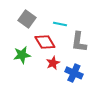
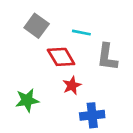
green star: (22, 55) -> (27, 100), moved
blue cross: (74, 73) -> (92, 115), moved, turned -30

